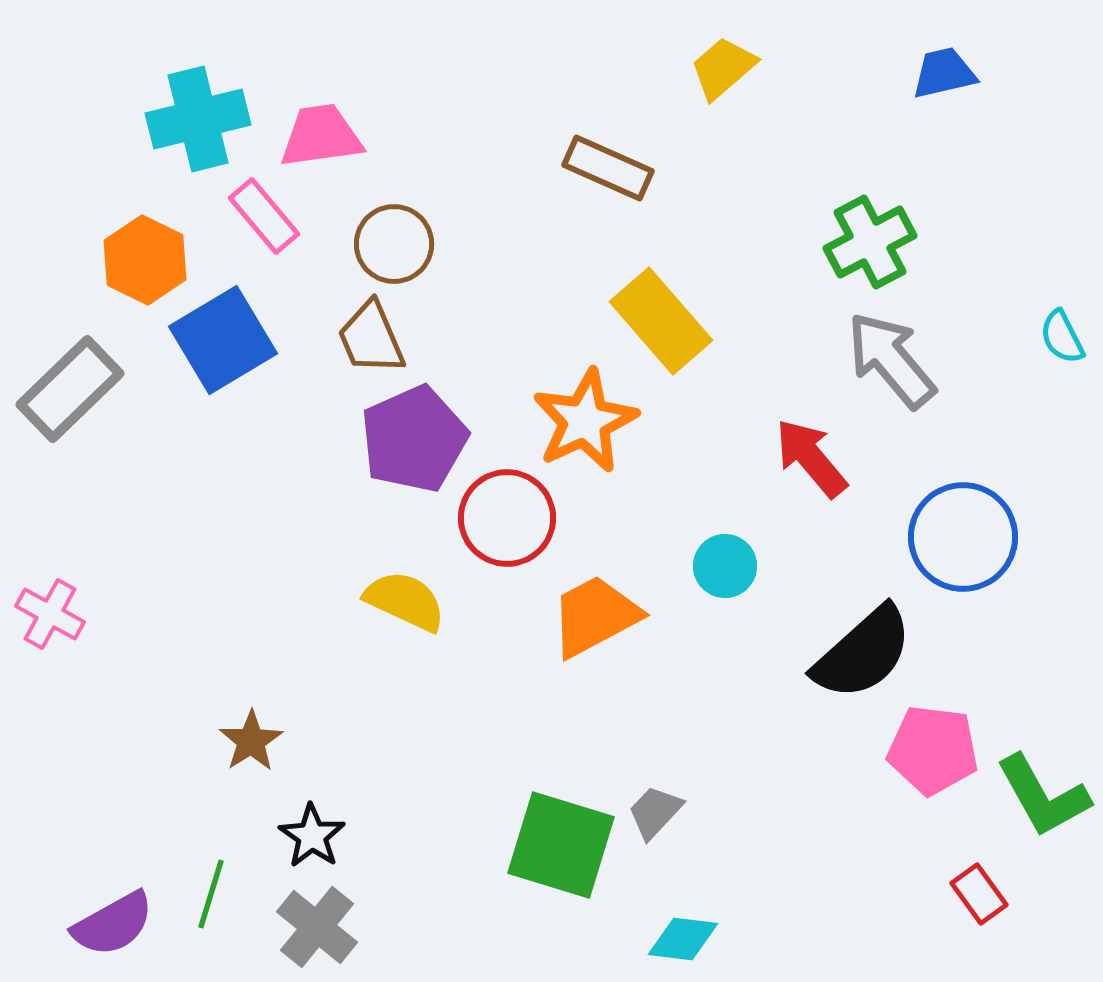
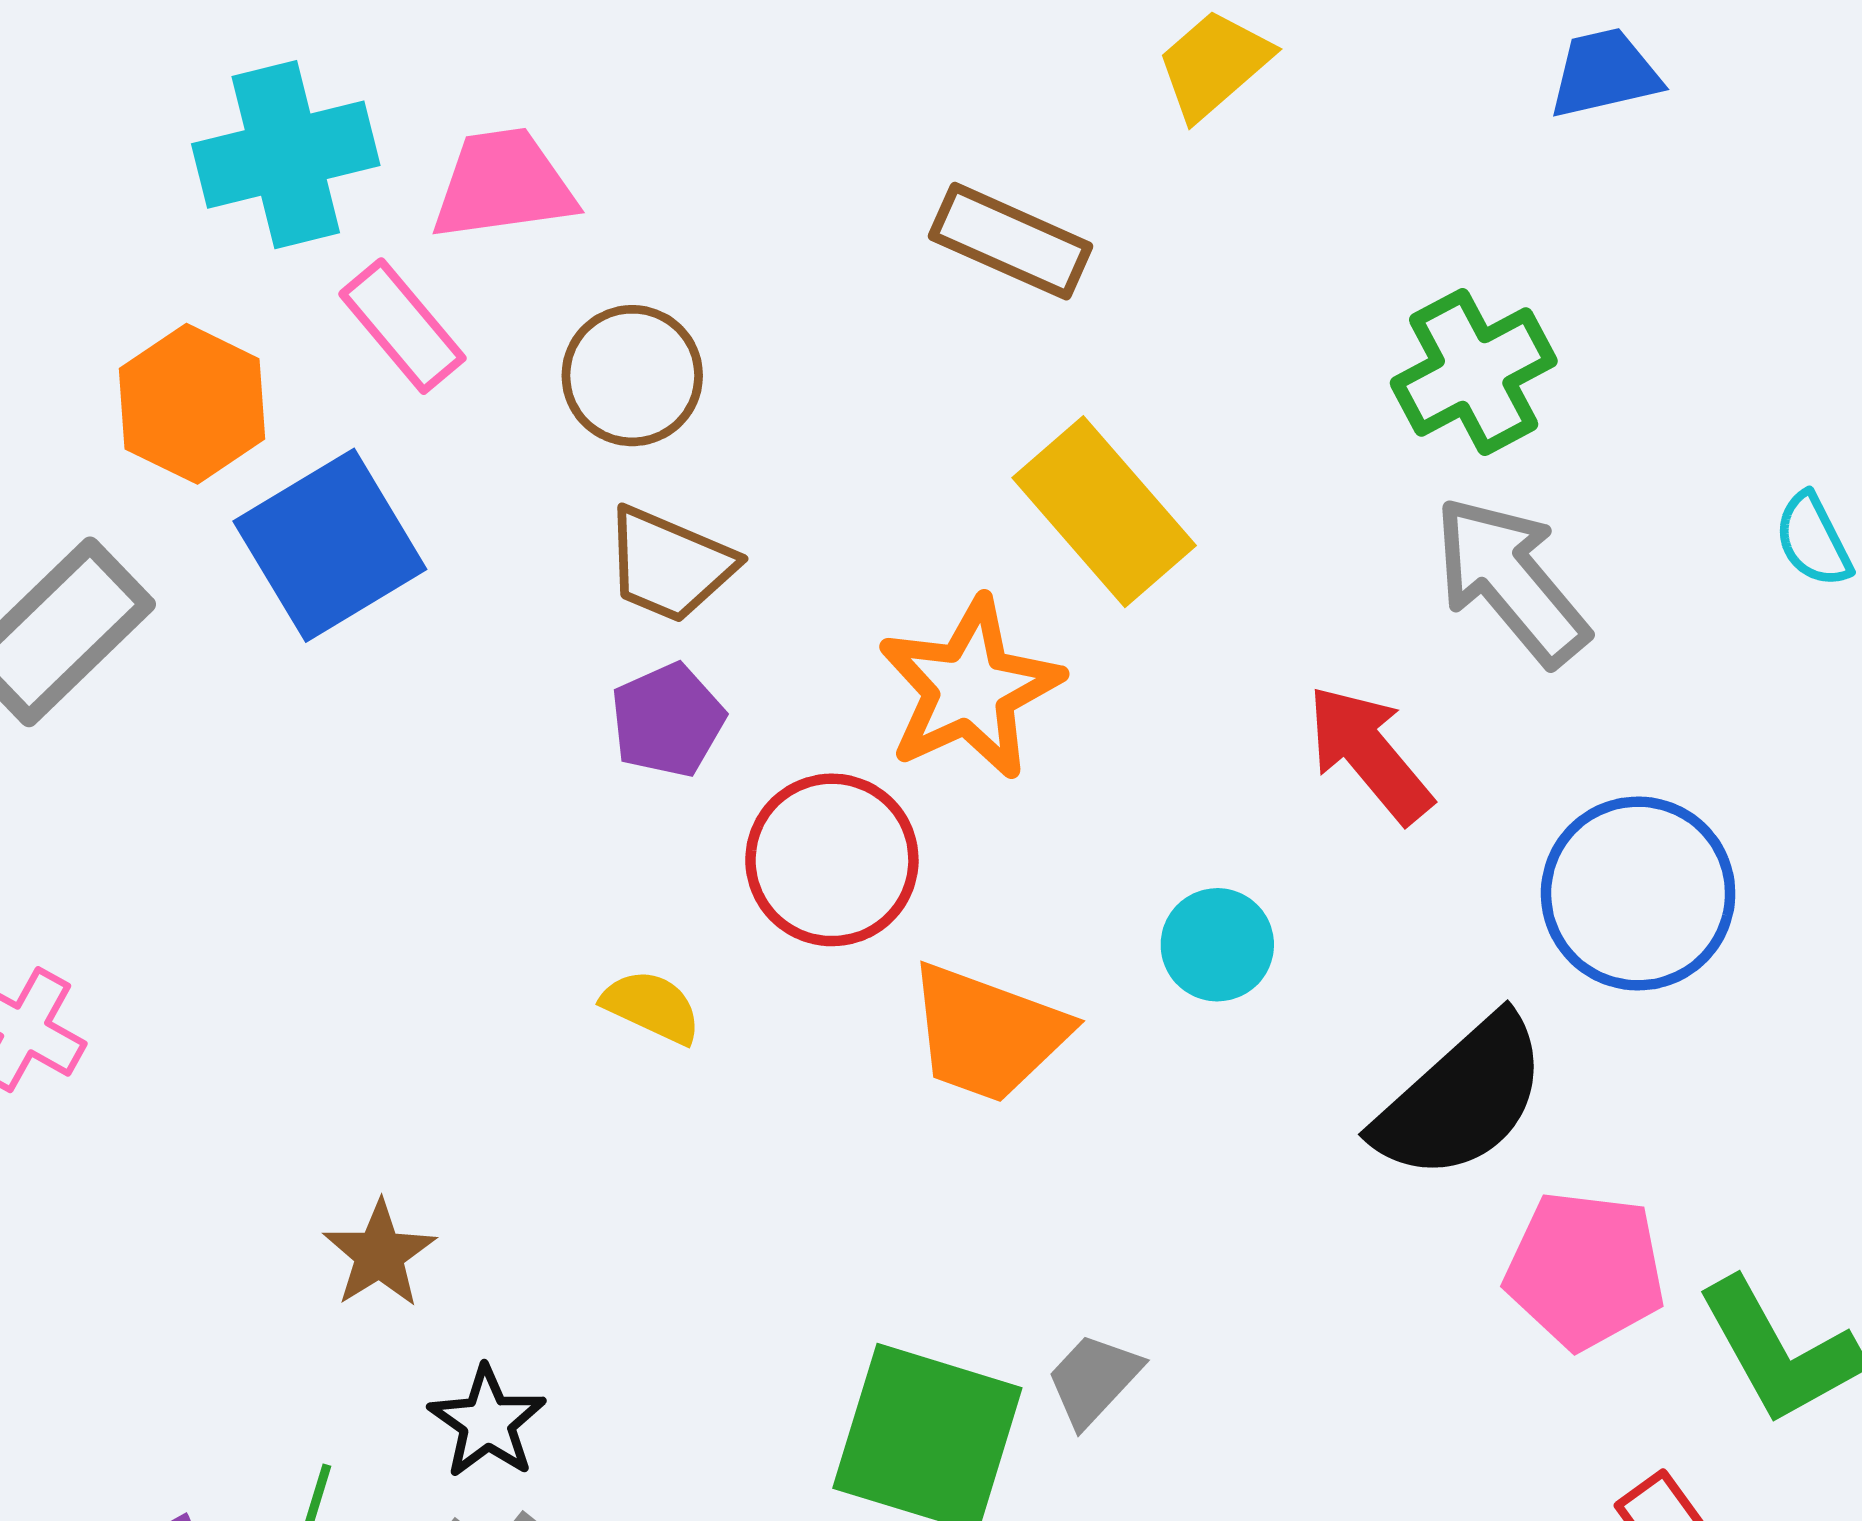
brown trapezoid: (371, 338) -> (669, 565), moved, turned -44
purple pentagon: (414, 439) -> (668, 720), size x0.6
yellow semicircle: (405, 601) -> (652, 1007), size x0.7
orange trapezoid: (595, 616) -> (988, 1033), turned -132

